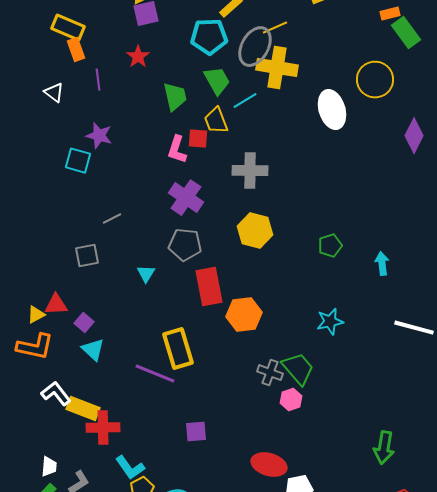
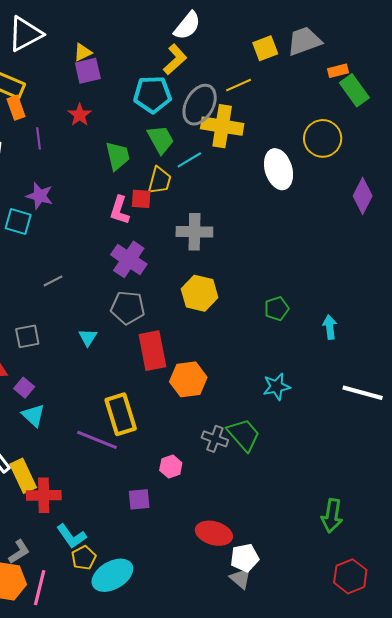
yellow line: (275, 28) -> (239, 85), moved
yellow trapezoid: (216, 121) -> (160, 180), turned -144
gray square: (87, 256) -> (27, 336), moved
pink hexagon: (291, 400) -> (171, 467), moved
yellow rectangle: (83, 409) -> (23, 476), turned 44

